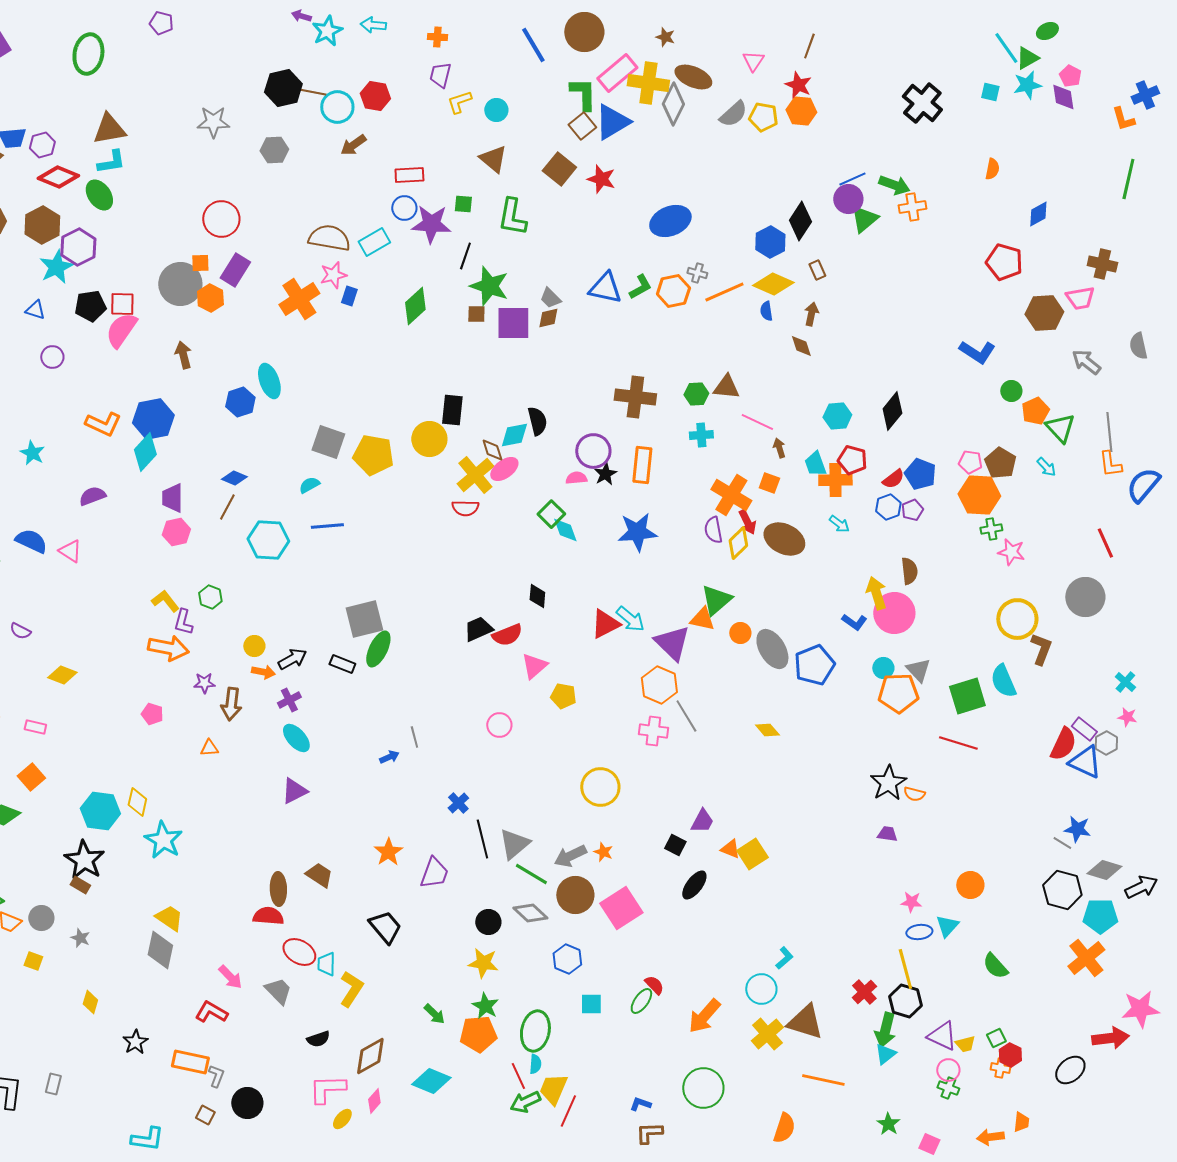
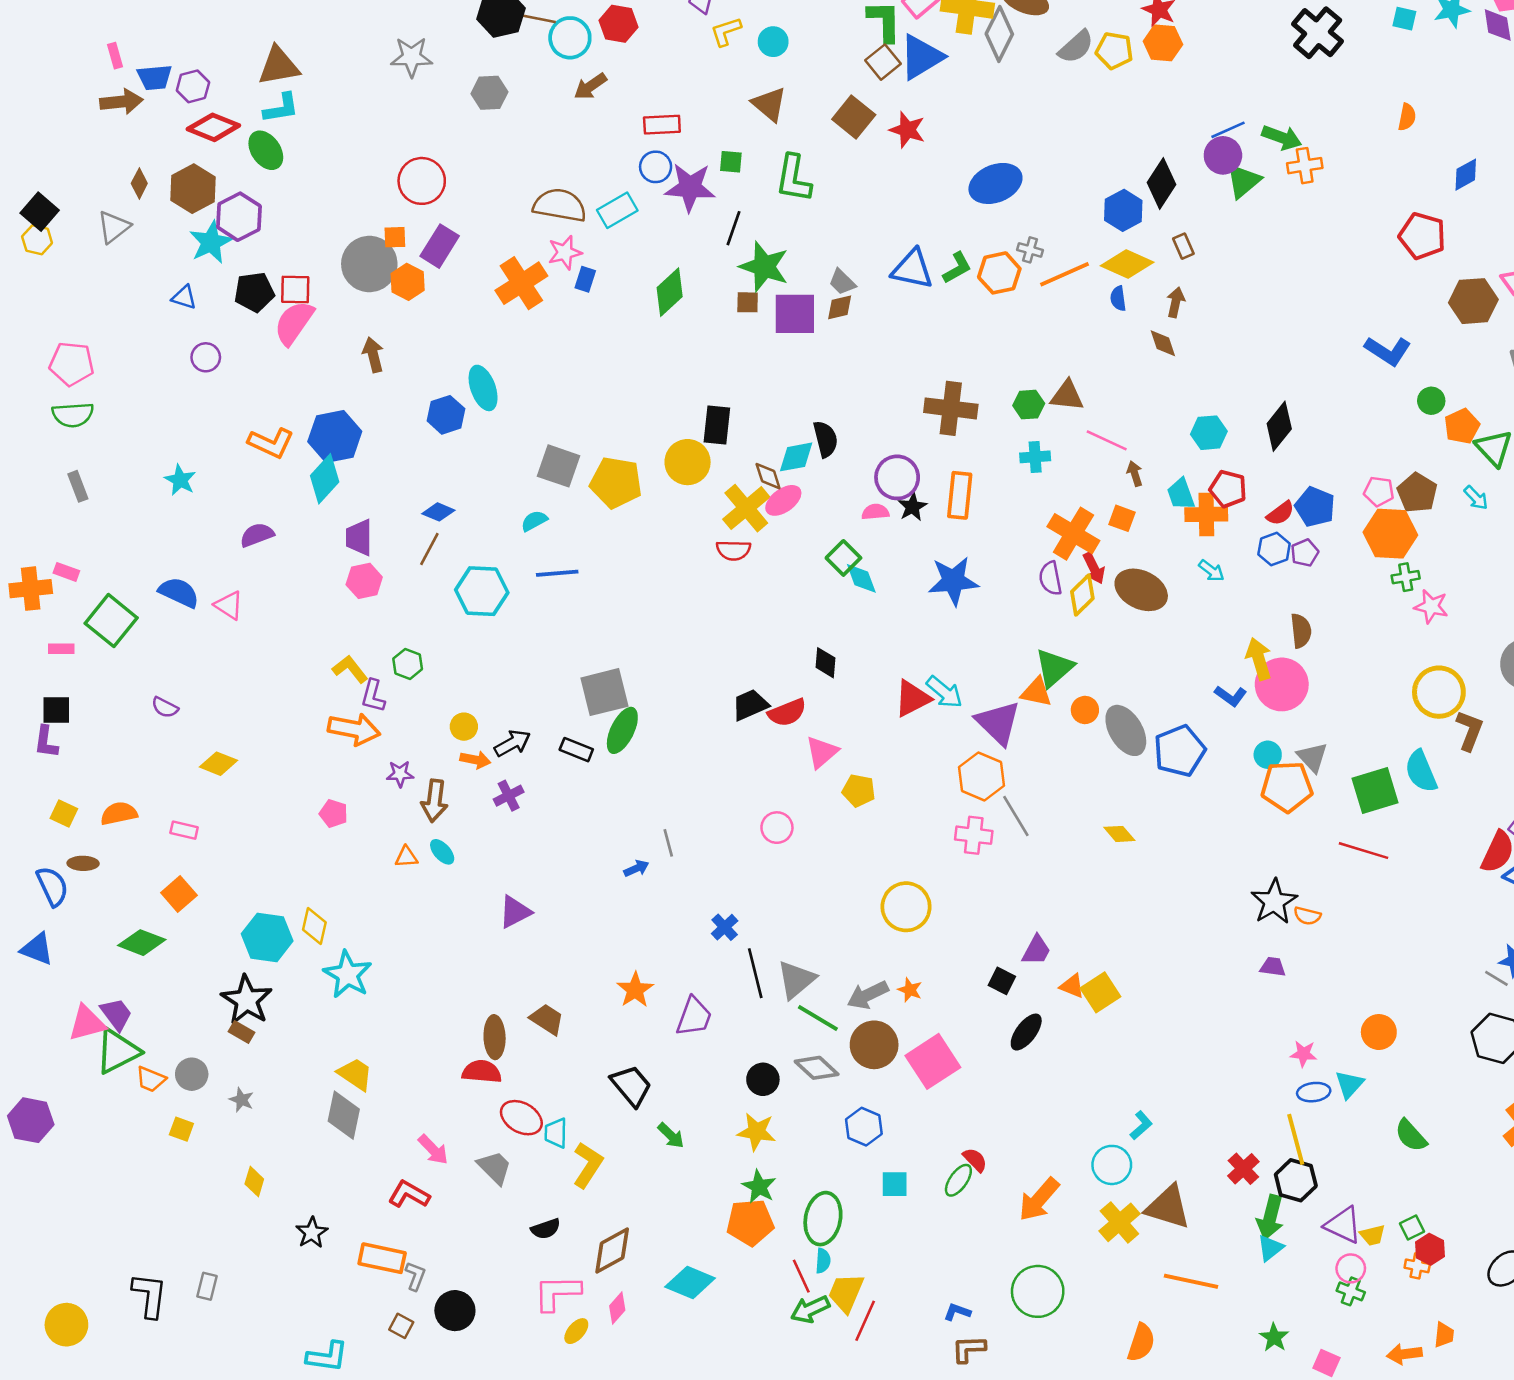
cyan ellipse: (296, 738) -> (442, 852), moved, size x0.7
green arrow: (434, 1014) -> (671, 1136), moved

